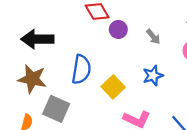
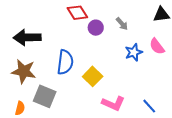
gray arrow: (153, 37) -> (122, 24), moved
blue star: (153, 76) -> (134, 52), moved

